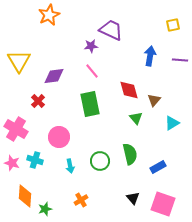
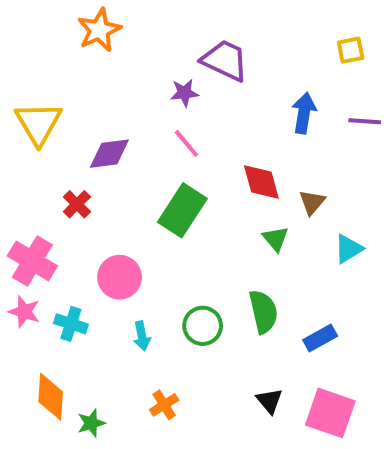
green rectangle: (90, 104) -> (182, 210), turned 45
pink star: (12, 163) -> (24, 312), moved

